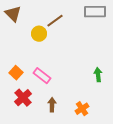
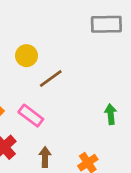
brown line: (55, 21) -> (51, 78), moved

